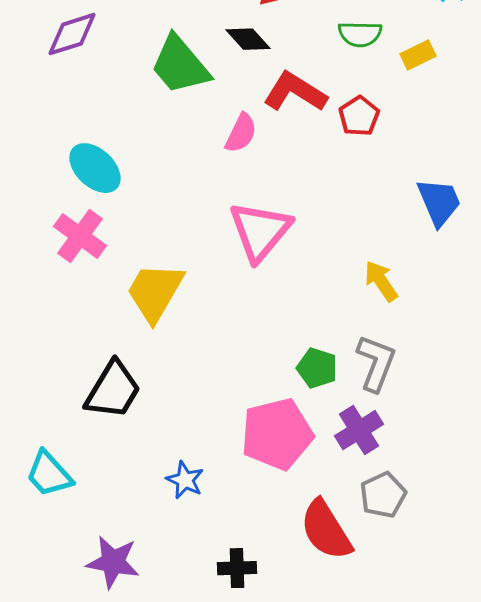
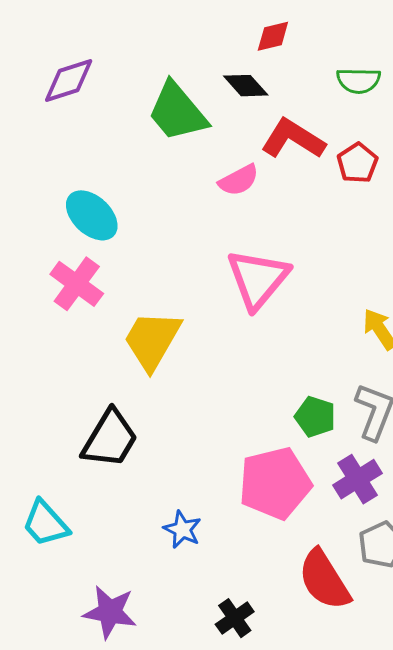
pink semicircle: (241, 133) -> (239, 180), turned 36
black cross: (237, 568) -> (235, 618), turned -33

